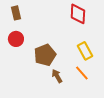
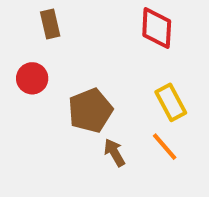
brown rectangle: (16, 13) -> (50, 24), moved

